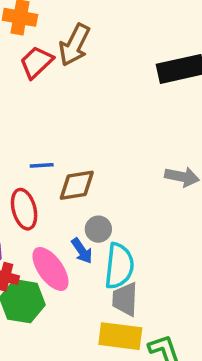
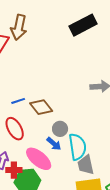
brown diamond: (77, 185) -> (41, 107), turned 75

